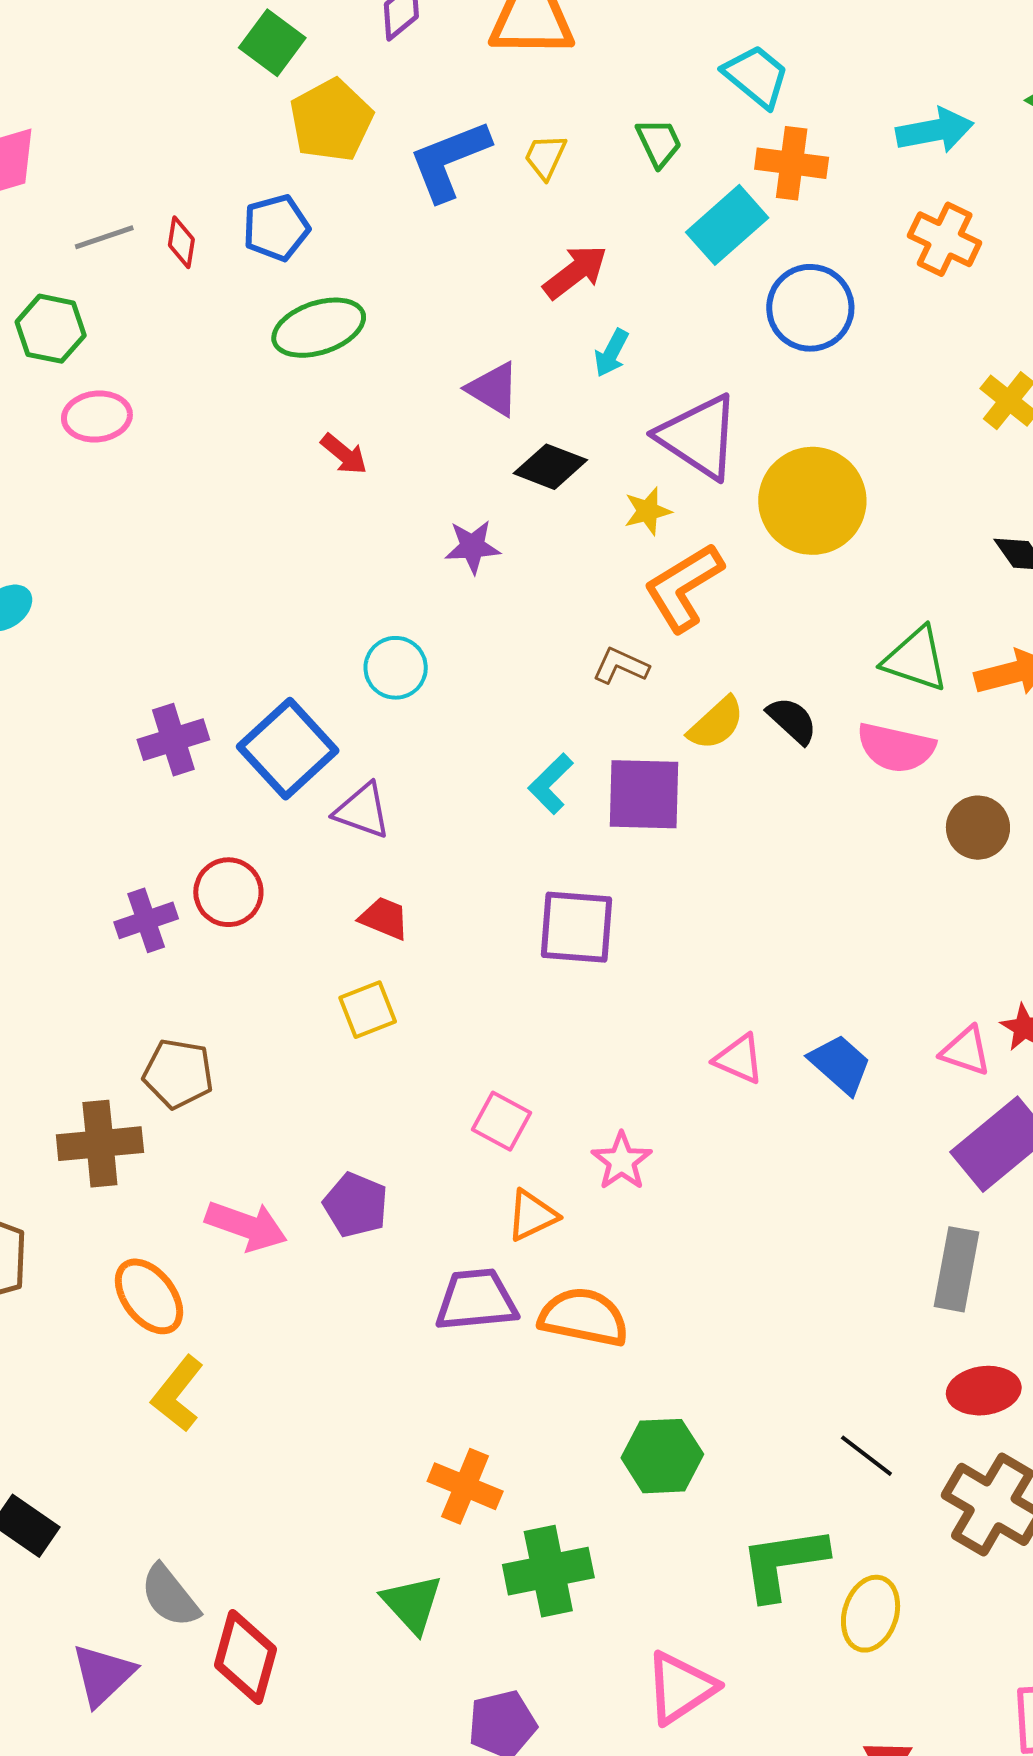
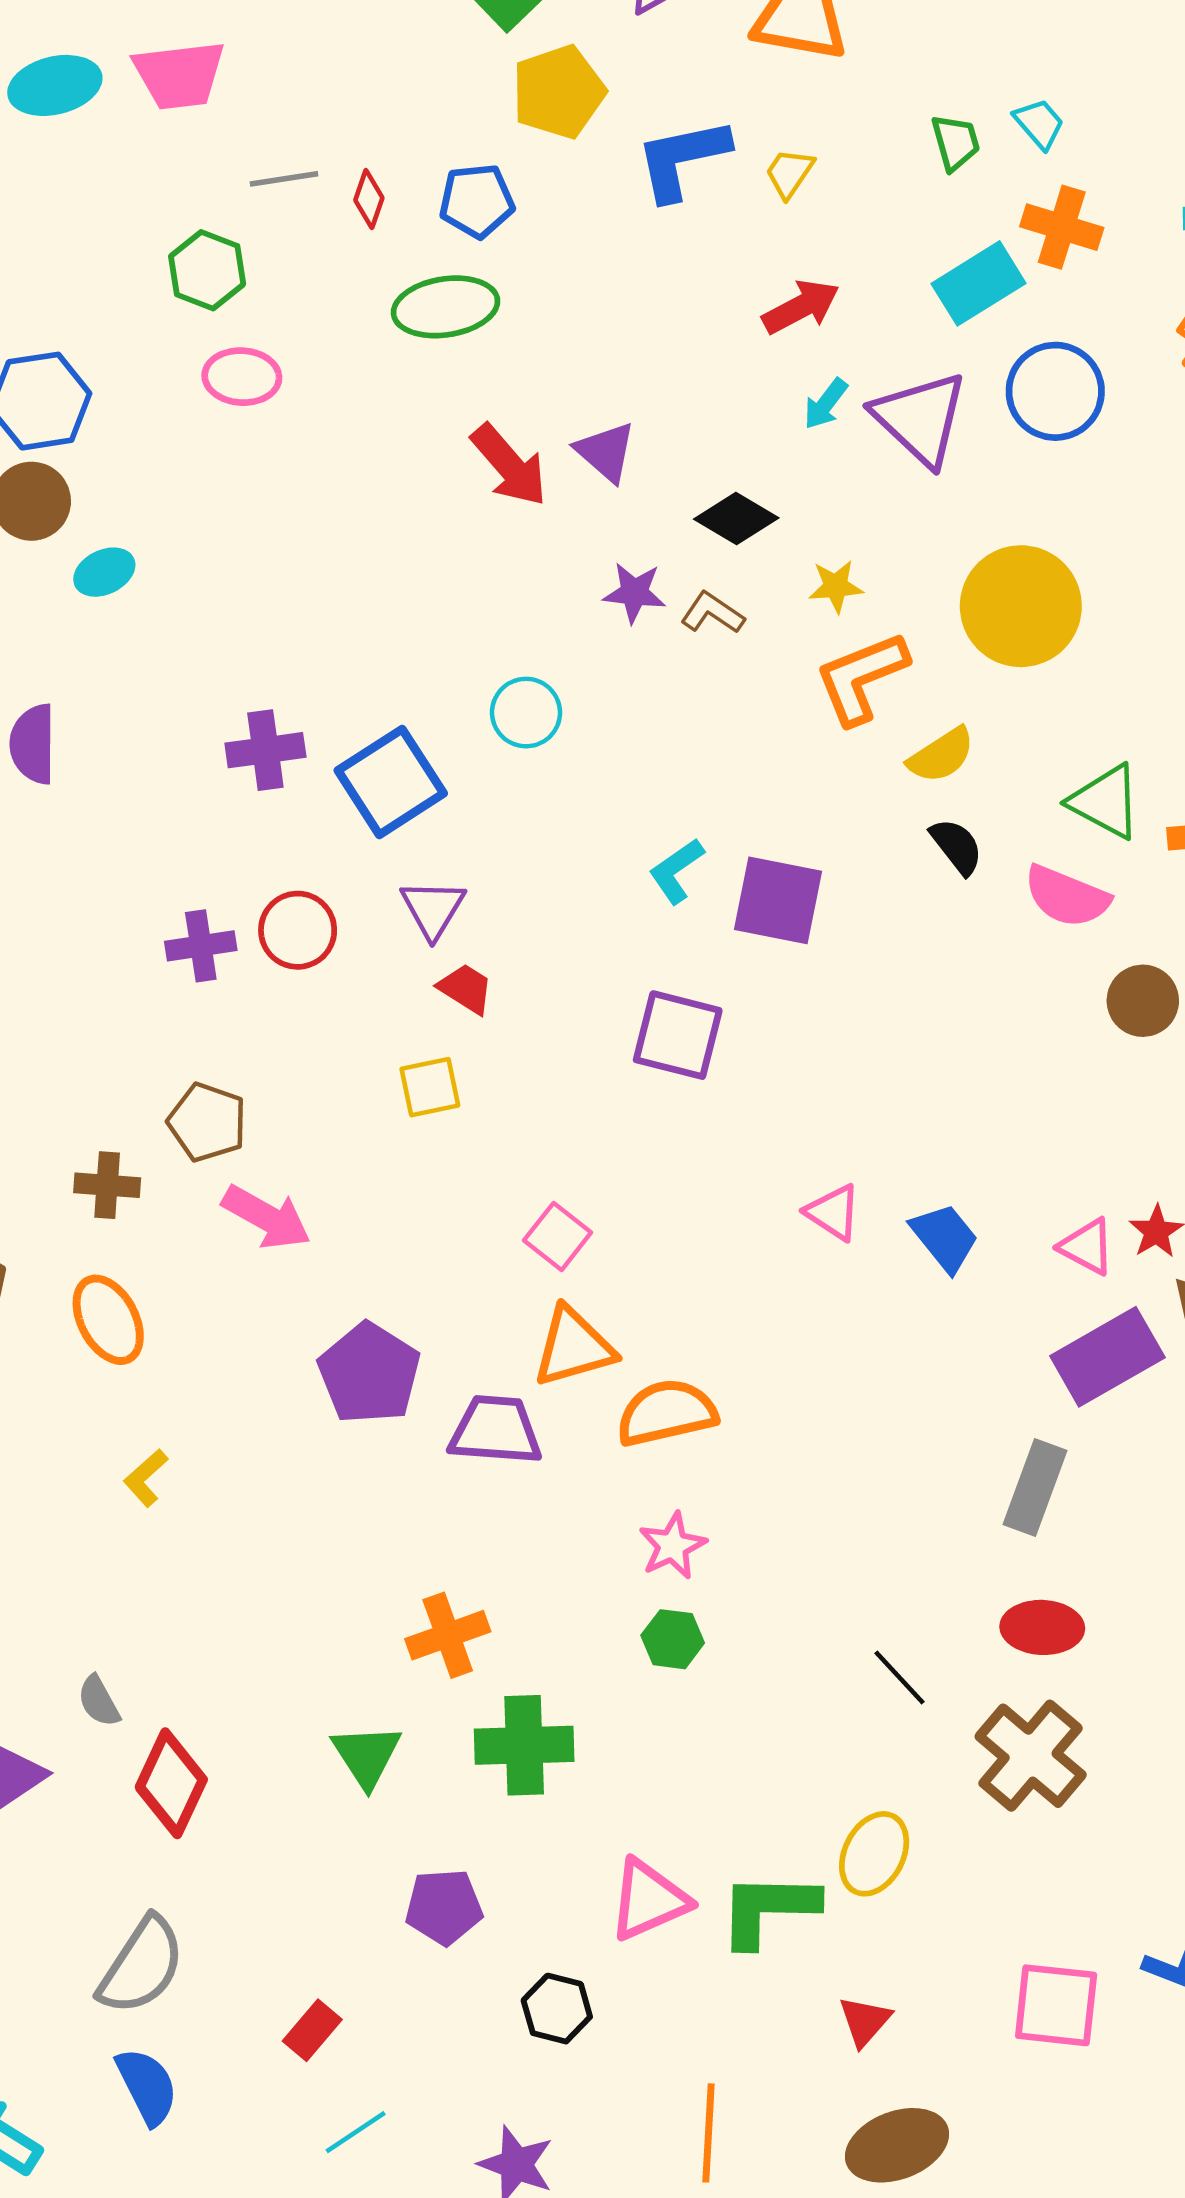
cyan trapezoid: (756, 76) -> (1039, 124), size x0.7
green trapezoid: (659, 143) -> (956, 142), moved
green ellipse: (319, 328) -> (446, 307), moved
purple triangle: (493, 389) -> (606, 452), moved
purple triangle: (699, 437) -> (920, 419), moved
red arrow: (344, 454) -> (509, 465), size x1.6
brown L-shape: (621, 666) -> (712, 613), moved
yellow semicircle: (716, 723) -> (941, 755), moved
purple triangle: (362, 811) -> (433, 909), moved, turned 32
brown cross: (100, 1144) -> (107, 1185), size x0.7
pink star: (622, 1161) -> (672, 1546), moved
purple pentagon: (356, 1205) -> (369, 1373), moved, size x1.4
orange triangle: (532, 1215) -> (574, 1347), size x1.4
pink arrow: (246, 1226) -> (266, 1217), moved
orange ellipse: (149, 1296) -> (108, 1320), moved
orange semicircle: (584, 1317) -> (667, 1413), moved, turned -34
yellow L-shape: (178, 1394) -> (146, 1478), size x0.7
green hexagon: (662, 1456) -> (673, 1639), size x0.7
orange cross: (465, 1486) -> (448, 1635), turned 38
green L-shape: (783, 1563) -> (768, 1909), moved
gray semicircle: (170, 1596) -> (99, 1701), size x0.7

